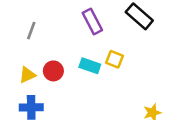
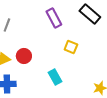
cyan rectangle: (90, 66) -> (55, 77), moved, turned 42

